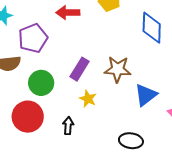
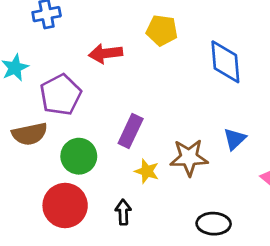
brown star: (118, 69) -> (189, 158), moved
blue triangle: (146, 95) -> (235, 139), moved, size x0.7

